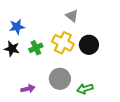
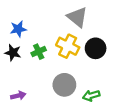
gray triangle: (72, 16) -> (77, 17), size x1.5
purple arrow: (28, 89) -> (18, 96), moved

